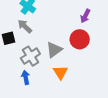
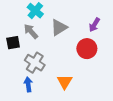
gray triangle: (54, 50) -> (59, 28), moved
gray cross: (30, 56) -> (35, 63), turned -30

